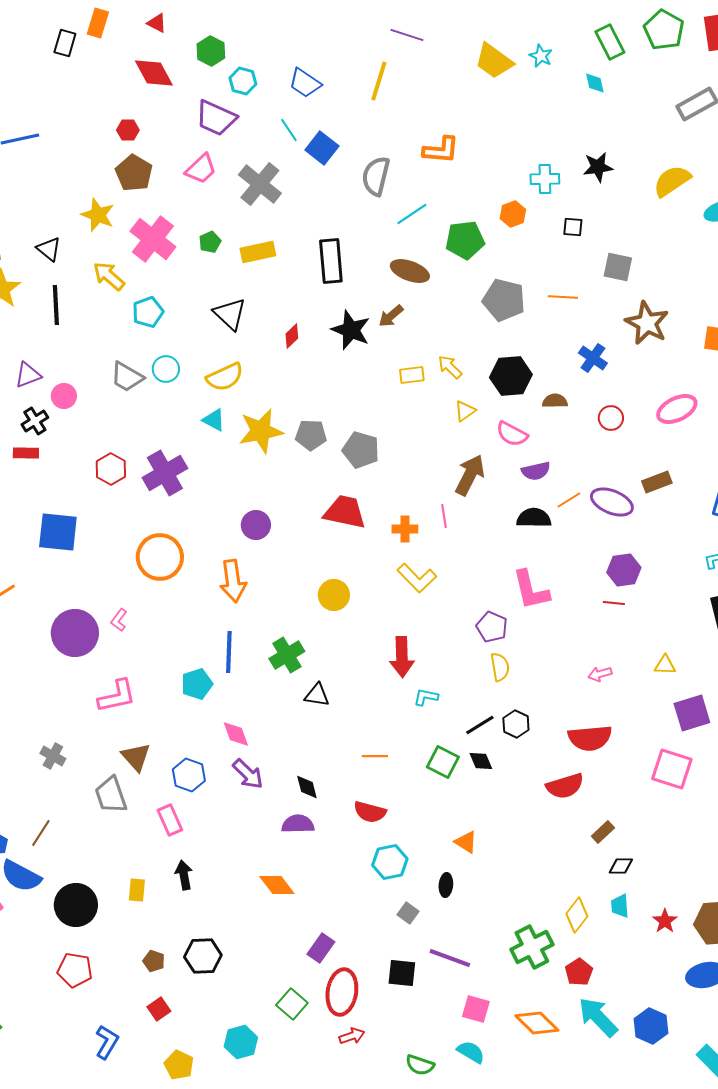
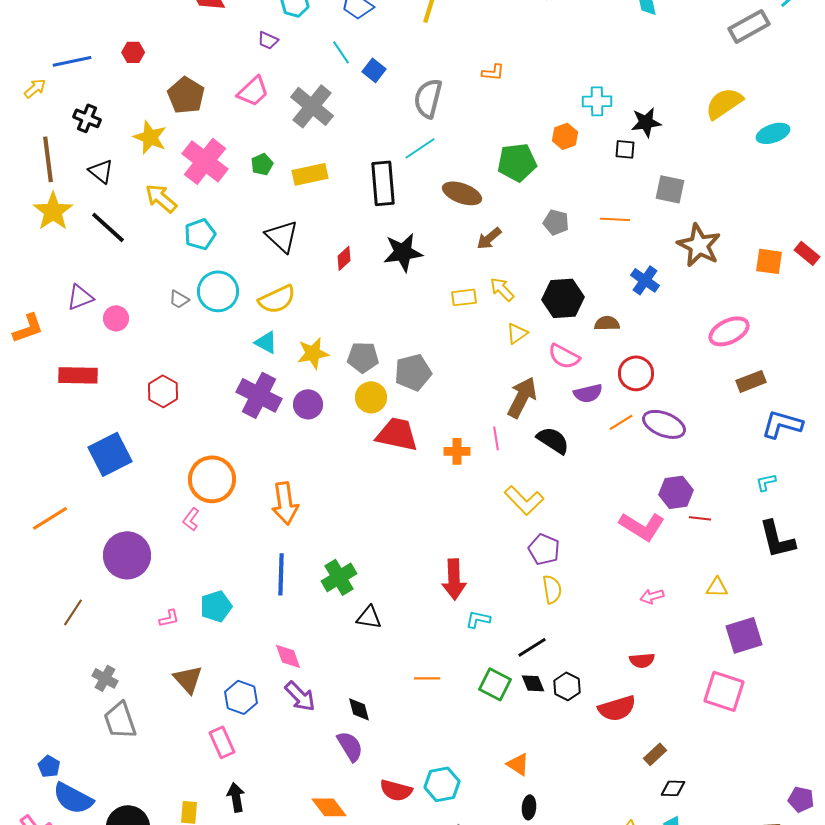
purple trapezoid: (216, 118) -> (268, 40), size x0.5
red hexagon: (128, 130) -> (133, 52), moved
blue square: (322, 148) -> (374, 70), size x0.7
orange L-shape: (441, 150) -> (493, 72), size x0.6
black star: (598, 167) -> (646, 122), moved
cyan line: (412, 214) -> (420, 148), moved
gray pentagon: (504, 300) -> (556, 222), size x0.6
black line: (56, 305) -> (108, 227), turned -45
brown arrow: (391, 316) -> (489, 238), moved
black star: (351, 330) -> (403, 252), turned -30
cyan circle: (166, 369) -> (218, 291), size x1.5
gray trapezoid: (127, 377) -> (179, 299), size x0.6
red circle: (611, 418) -> (636, 373), moved, size x1.4
black cross: (35, 421) -> (87, 118), moved, turned -36
yellow star: (261, 431) -> (313, 353), size x0.7
gray pentagon: (361, 450) -> (413, 372), turned -30
red rectangle: (26, 453) -> (78, 375), size x1.5
purple cross: (165, 473) -> (259, 395), moved, turned -33
brown rectangle: (657, 482) -> (751, 381), moved
black semicircle: (534, 518) -> (553, 440), moved, turned 32
purple circle: (256, 525) -> (308, 404), moved
blue square: (58, 532) -> (110, 454), turned -33
yellow L-shape: (417, 578) -> (524, 500), moved
pink L-shape: (531, 590) -> (642, 526), moved, turned -45
yellow circle: (334, 595) -> (371, 397), moved
red line: (614, 603) -> (700, 518), moved
pink L-shape: (119, 620) -> (191, 519), moved
cyan pentagon: (197, 684) -> (216, 606), moved
pink L-shape: (117, 696) -> (169, 618), size x0.5
black hexagon: (516, 724) -> (567, 686), moved
red semicircle: (590, 738) -> (642, 660), size x0.6
gray trapezoid: (111, 795) -> (120, 720), moved
red semicircle: (370, 812) -> (396, 790), moved
purple semicircle: (298, 824) -> (350, 746), turned 60
brown line: (41, 833) -> (73, 612), moved
black ellipse: (446, 885) -> (529, 807), moved

